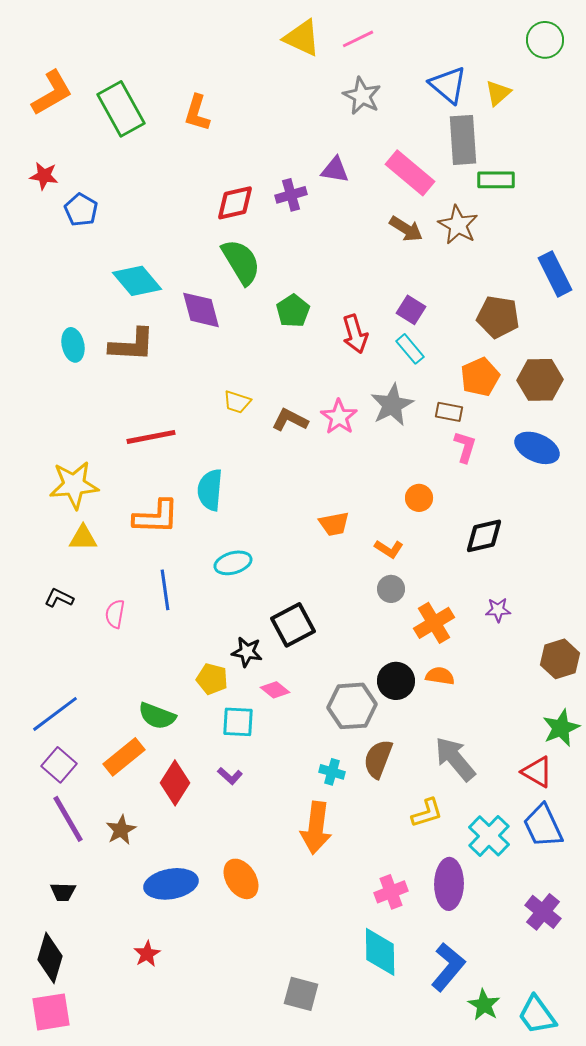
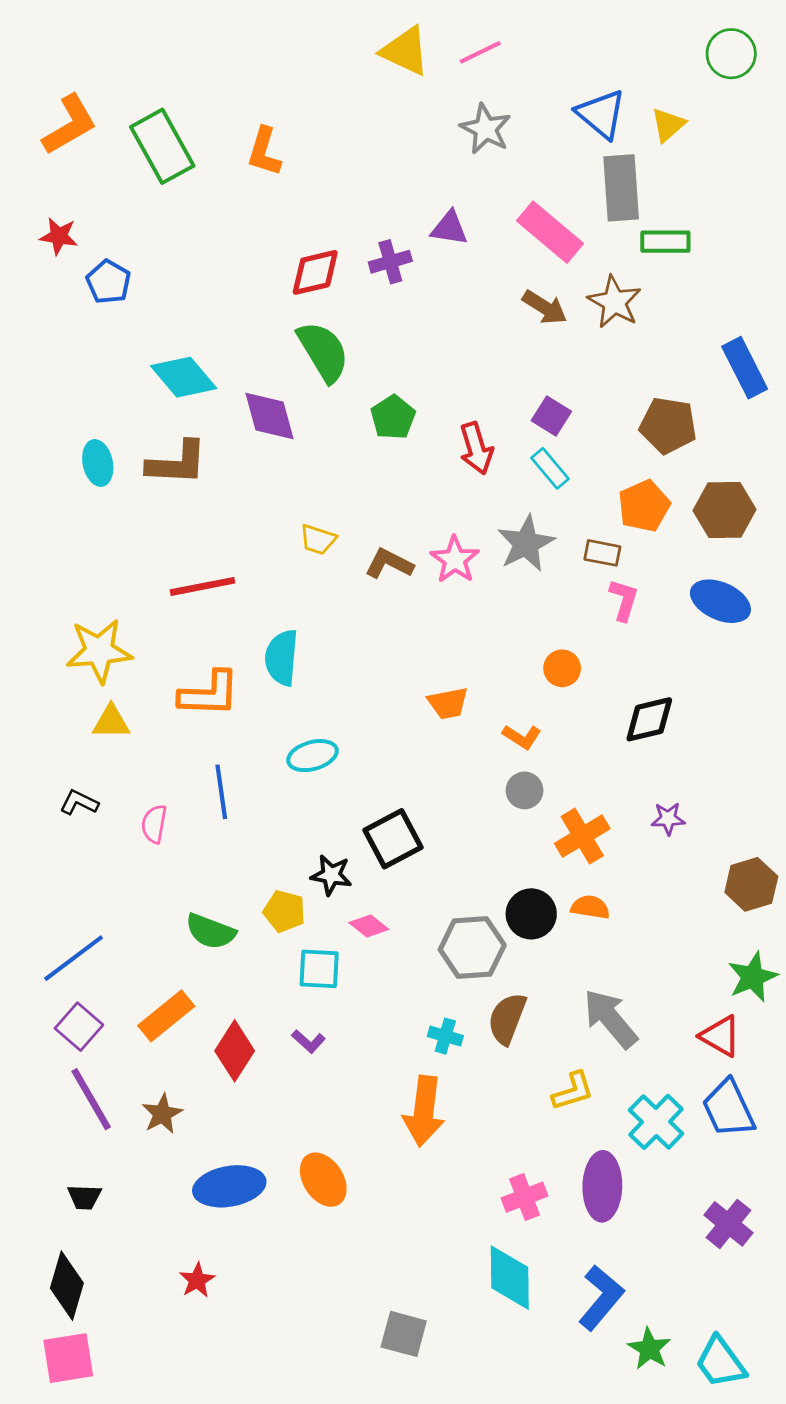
green semicircle: (157, 716) -> (210, 931), moved

